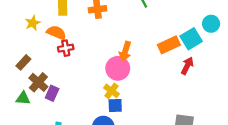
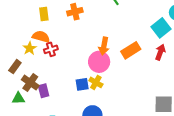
yellow star: (33, 23) -> (30, 48), moved
orange rectangle: (169, 45) -> (131, 50), moved
purple rectangle: (52, 93) -> (44, 91), turned -32
blue square: (115, 105) -> (82, 84), moved

